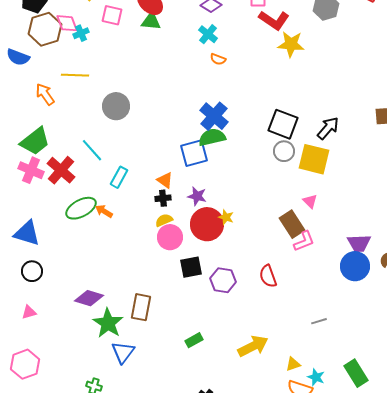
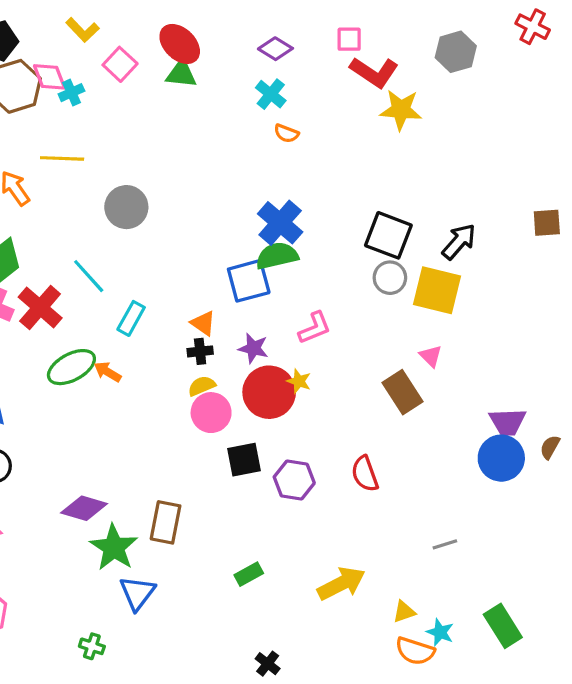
pink square: (112, 15) -> (120, 64), turned 30
pink L-shape: (304, 241) -> (315, 328), moved

